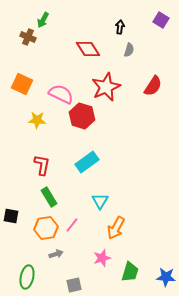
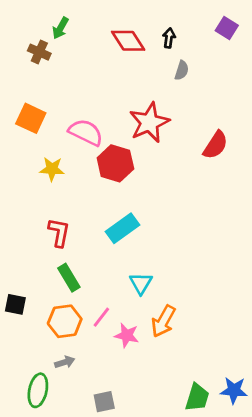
red diamond: (88, 49) -> (128, 41), moved
red semicircle: (153, 86) -> (216, 145), moved
gray arrow: (56, 254) -> (65, 362), moved
pink star: (102, 258) -> (127, 335), moved, turned 30
green trapezoid: (130, 272) -> (197, 397), moved

